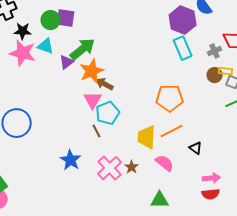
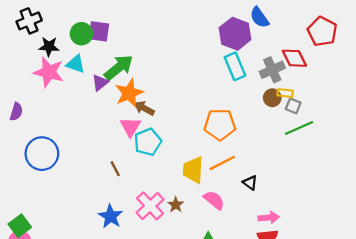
gray cross: (215, 51) -> (272, 70), size x1.5
brown line: (97, 131) -> (115, 169), moved
blue star: (71, 160) -> (111, 216), moved

